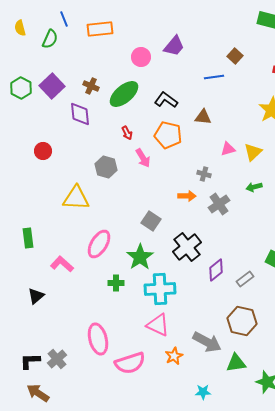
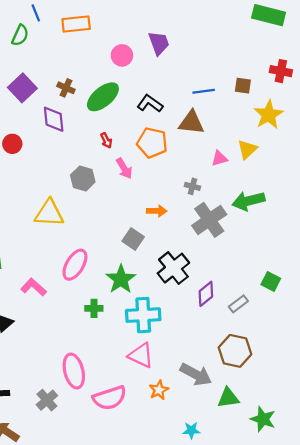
purple trapezoid: (174, 46) -> (159, 43), turned -60
brown square: (235, 56) -> (243, 86), moved, turned -35
blue line: (214, 77) -> (204, 91), moved
brown triangle: (203, 117) -> (191, 123), size x1.4
red circle: (43, 151) -> (12, 144), moved
yellow triangle: (253, 152) -> (247, 149), moved
green arrow: (254, 187) -> (248, 201), size x1.8
orange arrow: (187, 196) -> (157, 211), moved
gray cross: (219, 204) -> (209, 220), size x1.4
gray cross: (57, 359) -> (47, 400), moved

